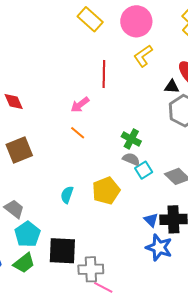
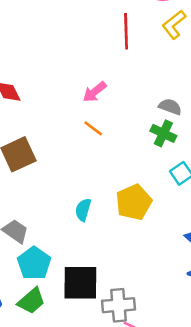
red line: (104, 74) -> (126, 31), moved
gray semicircle: (131, 159) -> (170, 107), moved

